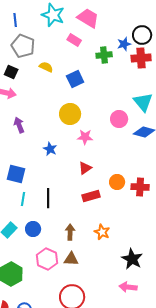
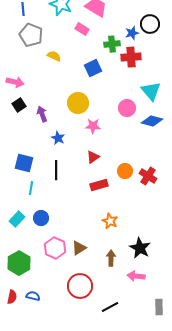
red cross: (141, 58) -> (131, 57), moved
black square: (11, 72) -> (19, 105), moved, turned 32
blue square: (75, 79) -> (93, 68), moved
purple arrow: (19, 125) -> (42, 114), moved
red cross: (140, 187) -> (148, 176), turned 30
black line: (48, 198) -> (56, 170), moved
brown arrow: (70, 232) -> (111, 258), moved
brown triangle: (71, 259) -> (79, 248), turned -35

